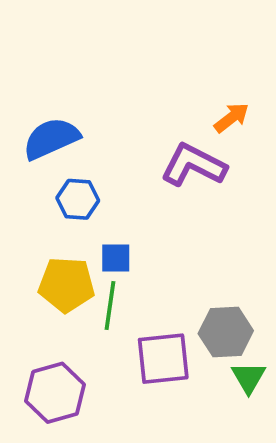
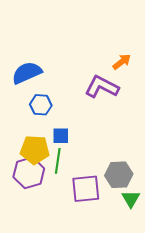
purple hexagon: (55, 393) -> (29, 173), moved

